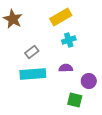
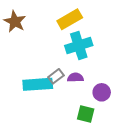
cyan cross: (69, 40) -> (79, 46), size x1.6
gray rectangle: (32, 52) -> (56, 76), moved

